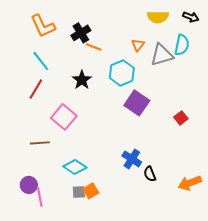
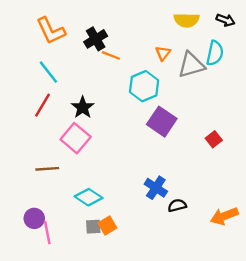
black star: (82, 80) -> (83, 107), moved
black semicircle: (150, 174) -> (177, 205), turned 98

